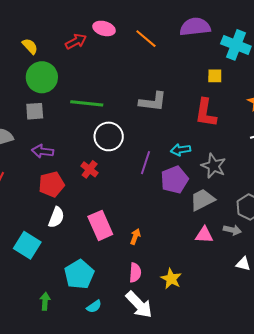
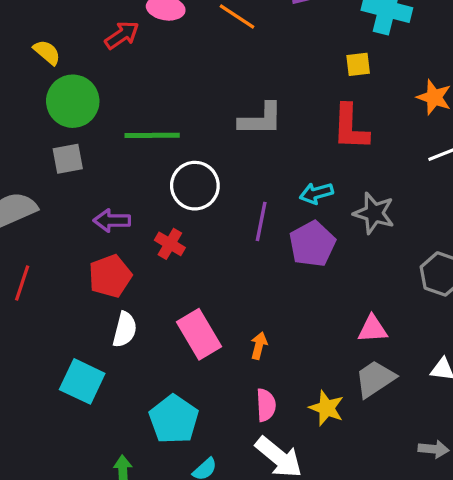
purple arrow: (43, 151) -> (112, 221), moved
gray trapezoid: (202, 200) -> (375, 379), moved
gray arrow: (232, 230) -> (434, 449), moved

